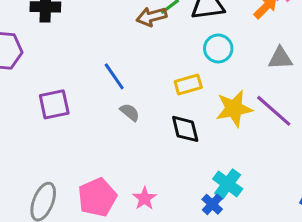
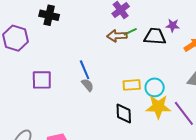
cyan circle: (218, 48) -> (155, 87), moved
gray semicircle: (130, 112) -> (88, 85), moved

